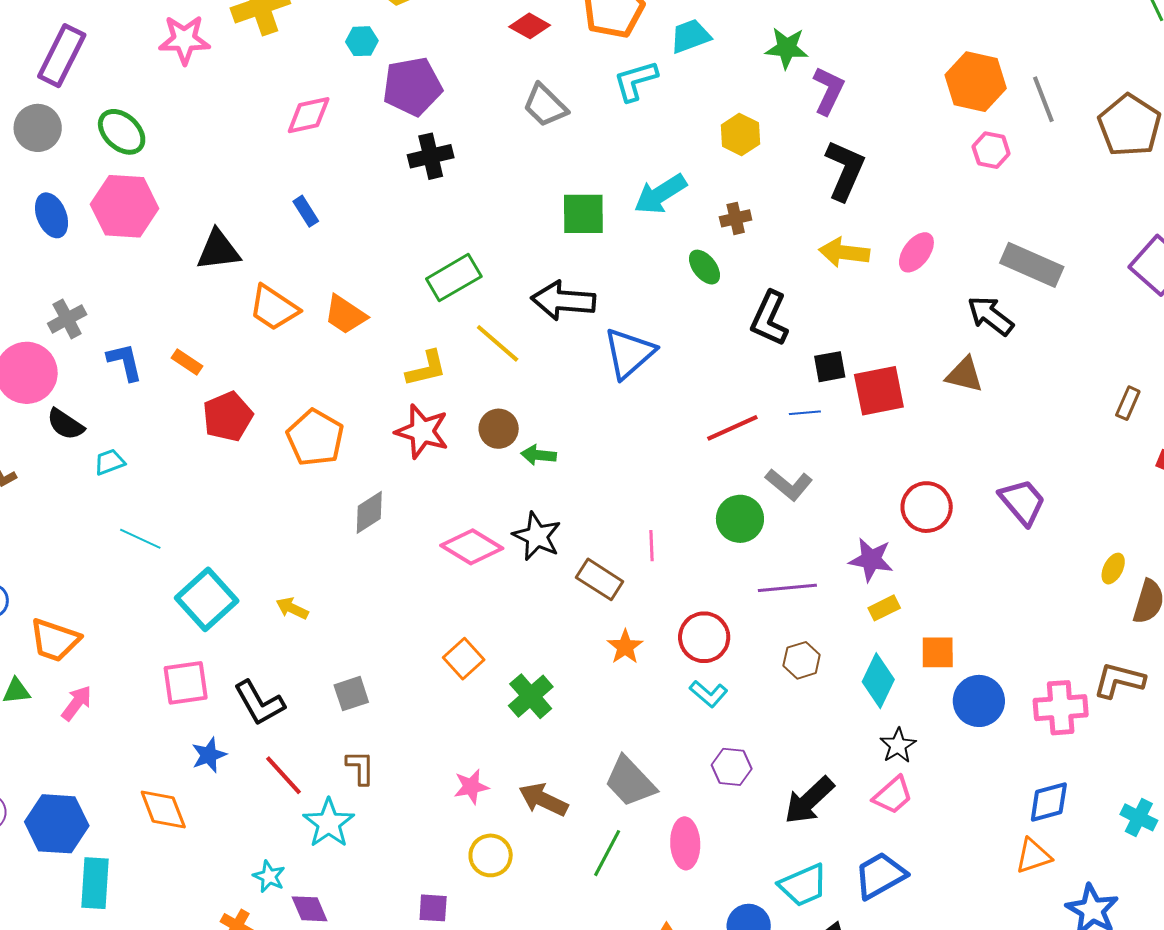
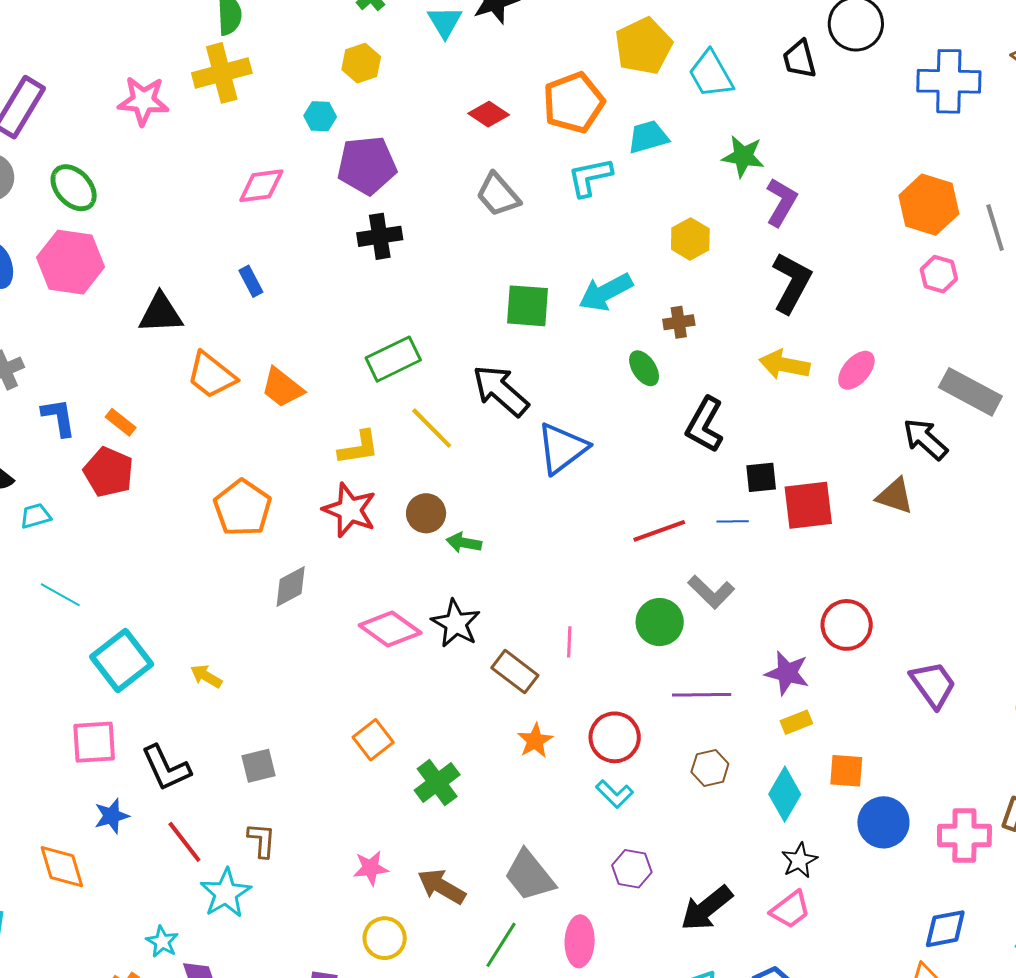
black arrow: (563, 301) -> (501, 391), turned 32
red pentagon: (228, 416) -> (109, 472), moved, turned -30
purple trapezoid: (1022, 502) -> (933, 685), moved

